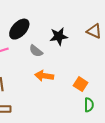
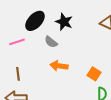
black star: (59, 36) -> (64, 22), moved, turned 30

